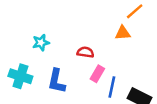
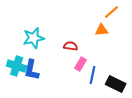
cyan star: (41, 43) -> (34, 38), size x1.5
blue L-shape: (57, 81) -> (32, 70), moved

